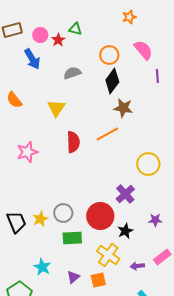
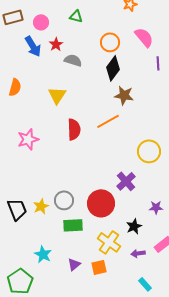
red star: (58, 40) -> (56, 44), moved
gray semicircle: (72, 73) -> (73, 60), turned 36
orange semicircle: (14, 100) -> (15, 87), turned -126
black star: (125, 231) -> (134, 226), moved

